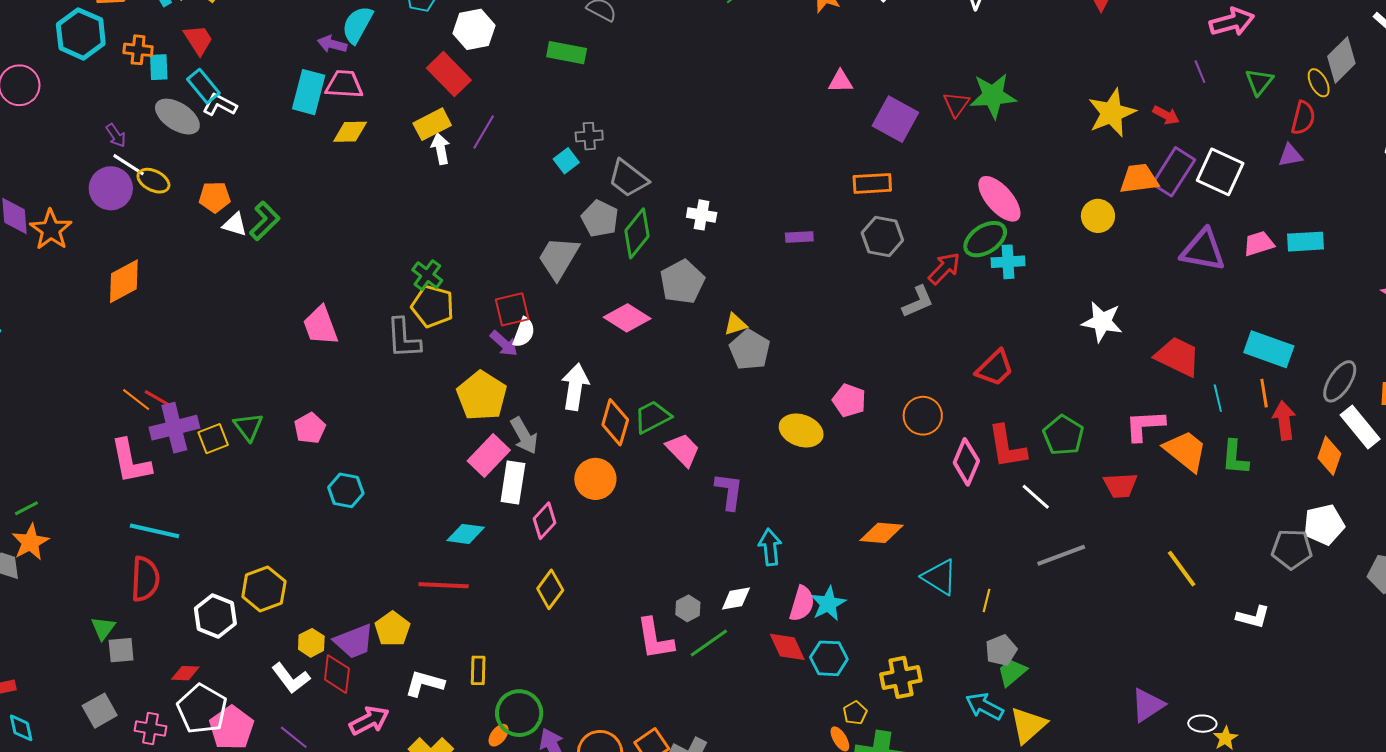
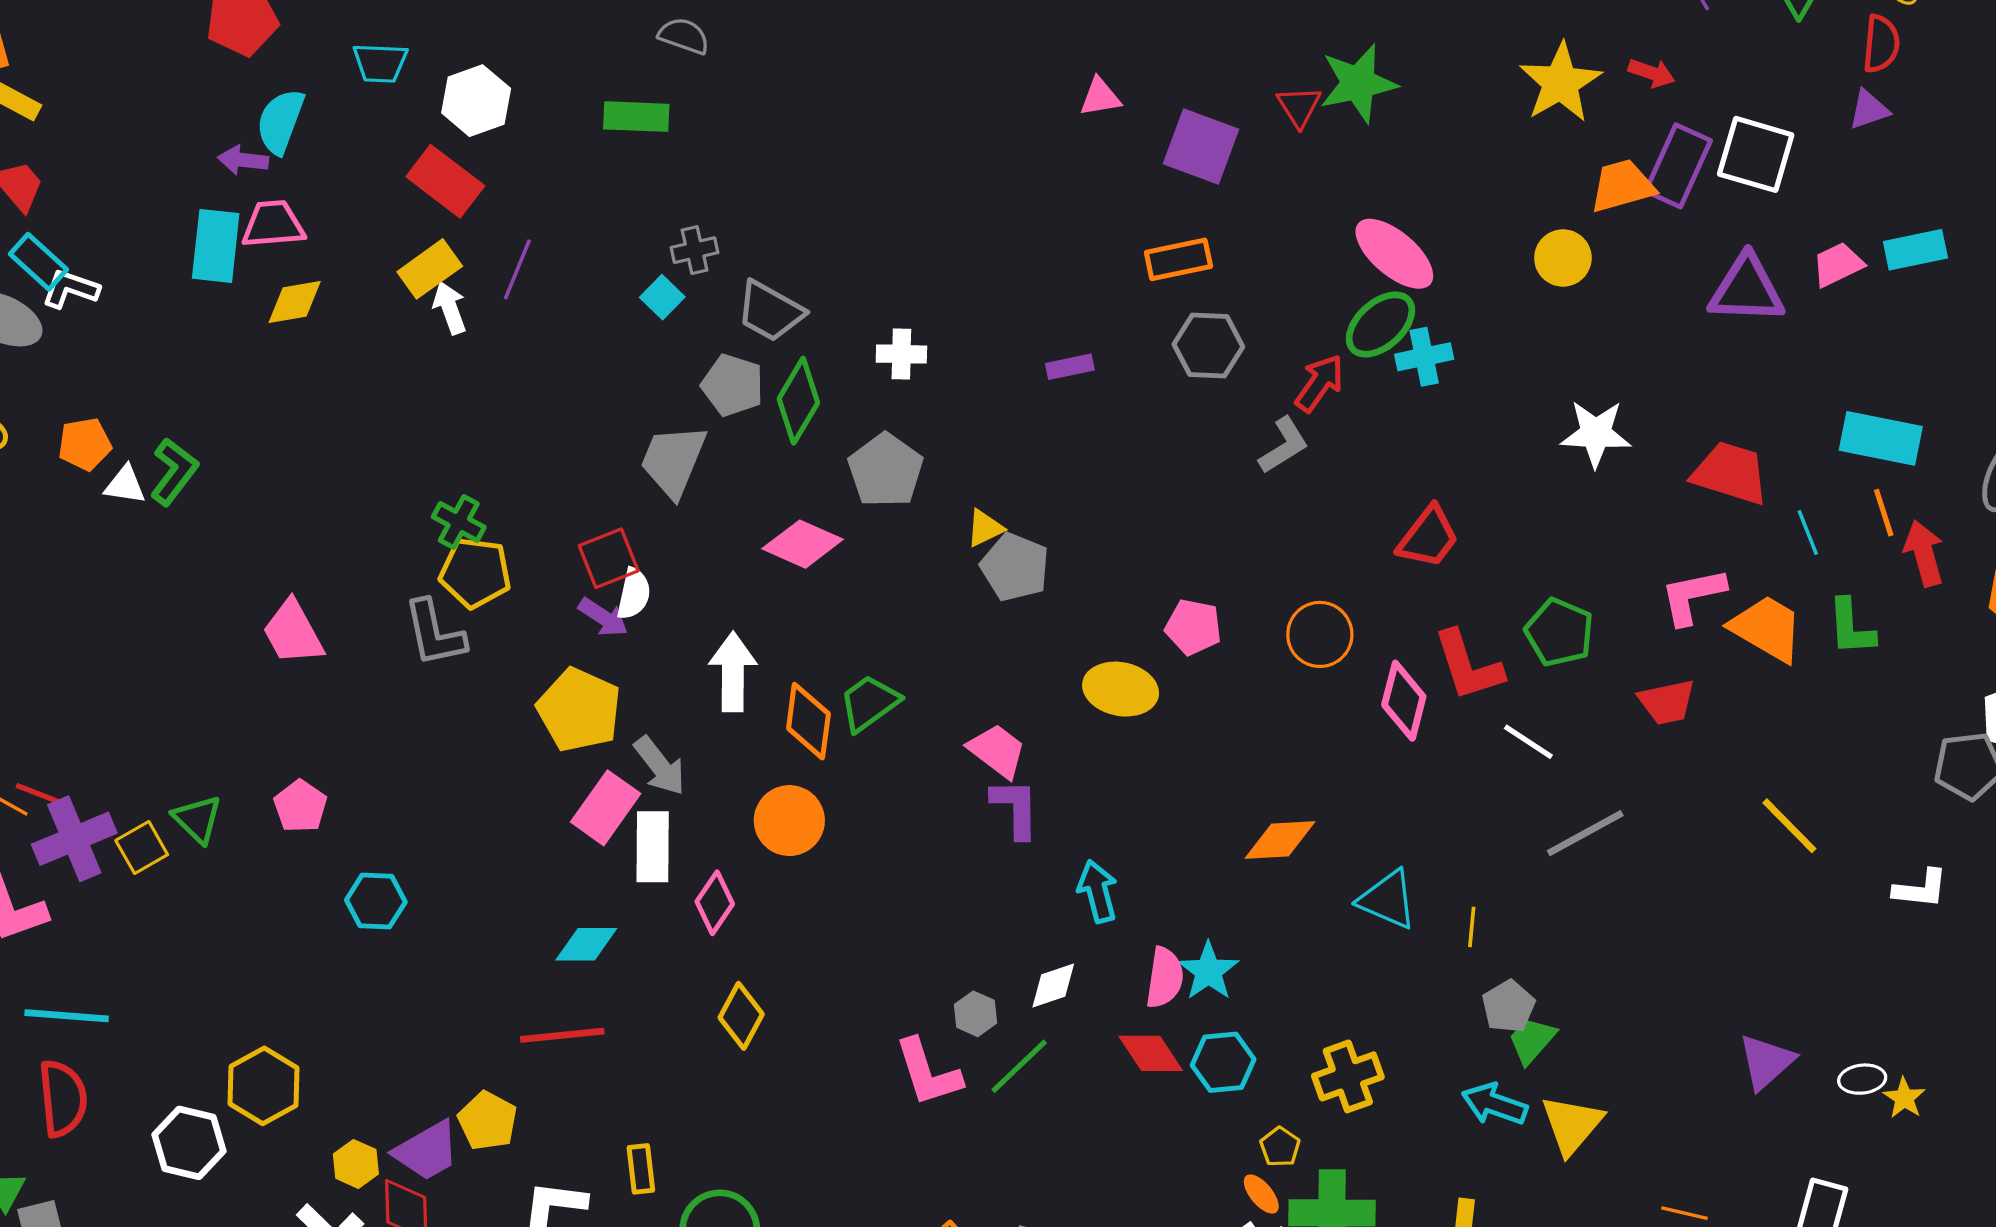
pink trapezoid: (683, 450) -> (997, 751), moved

